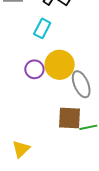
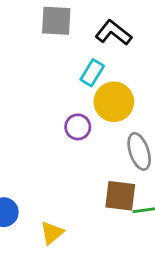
yellow circle: (60, 65) -> (114, 102), moved

